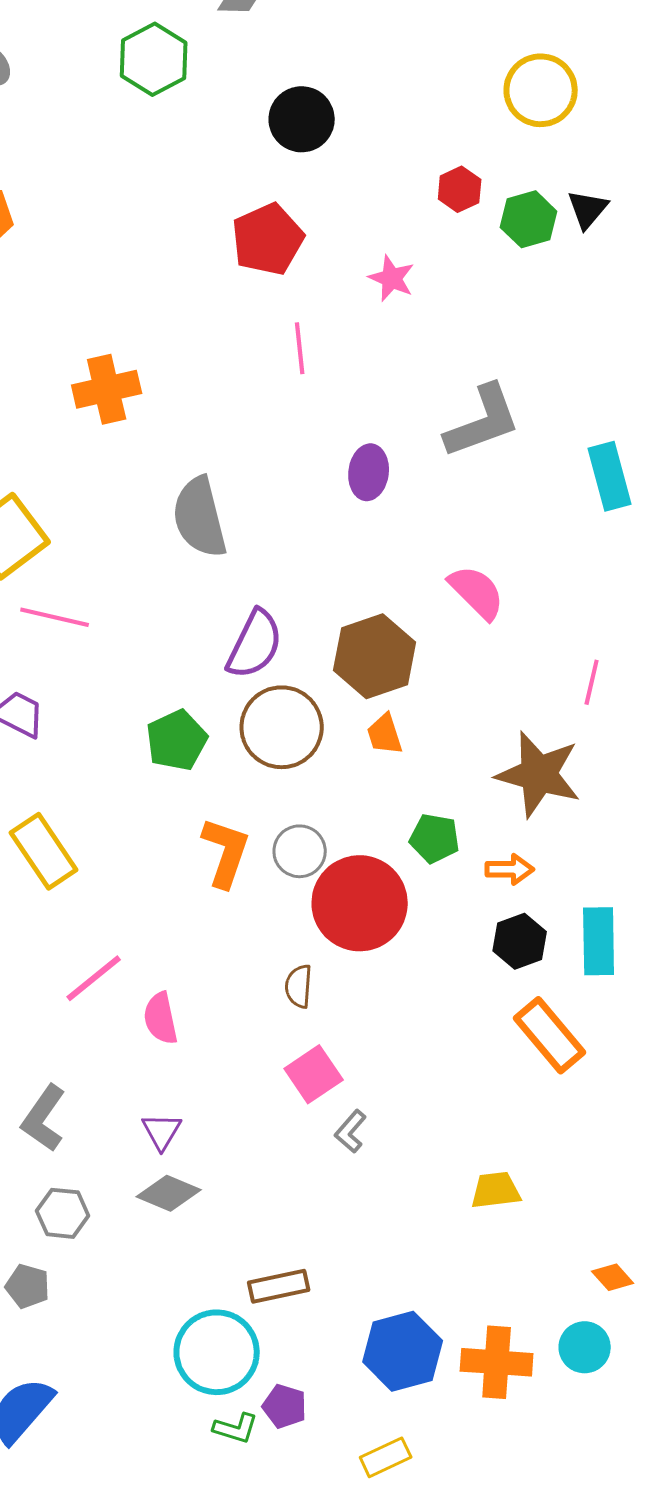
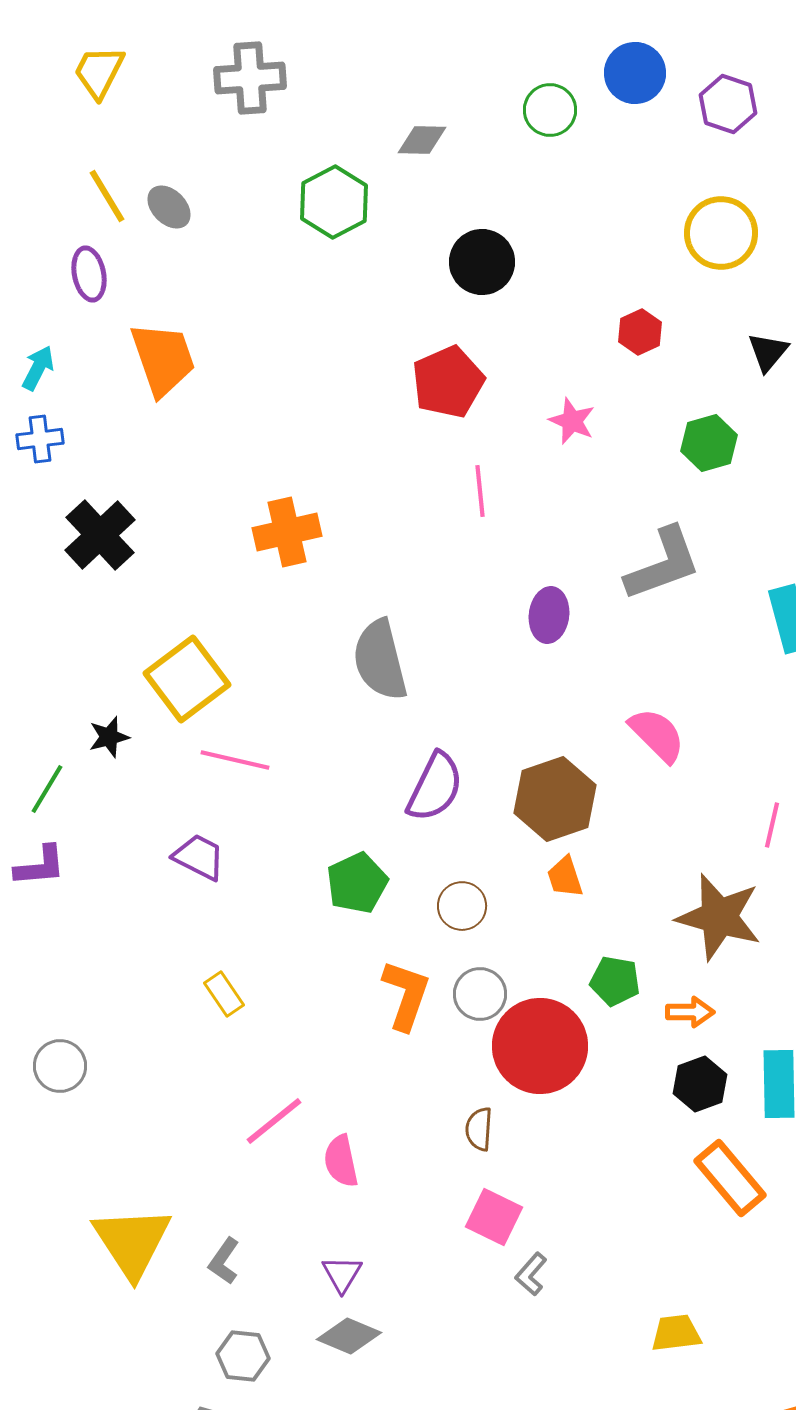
green hexagon: (529, 219) -> (709, 443), moved
brown circle: (282, 727) -> (462, 906), moved, size x0.6
yellow rectangle: (44, 851) -> (224, 994), size x0.6
pink square: (314, 1074) -> (494, 1217), turned -30
gray L-shape: (44, 1118) -> (224, 1261), size x0.7

